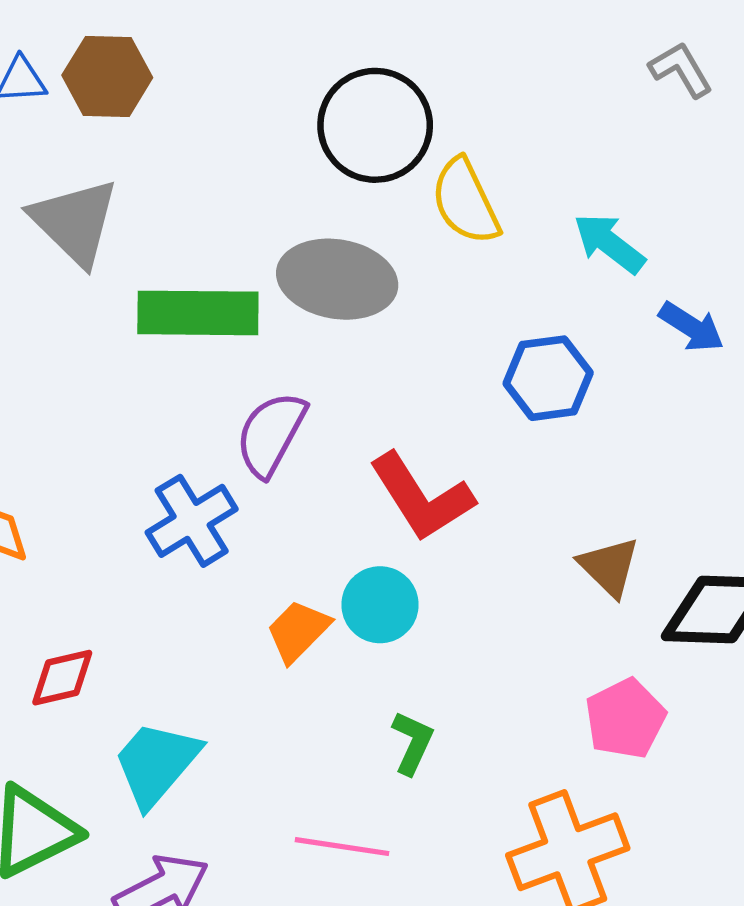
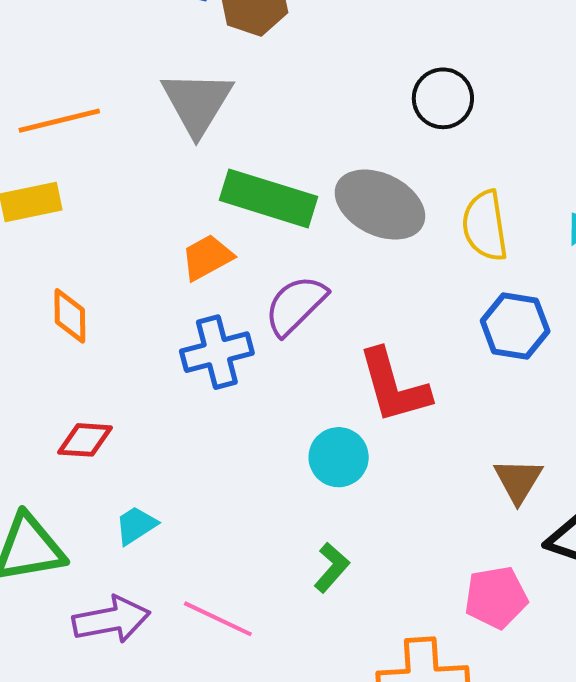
black circle: (375, 125) -> (443, 98), size x0.7
yellow semicircle: (465, 201) -> (485, 226), moved
orange trapezoid: (298, 631) -> (207, 257), moved
cyan trapezoid: (156, 764) -> (136, 525), size x0.6
pink line: (342, 847) -> (218, 619), moved

